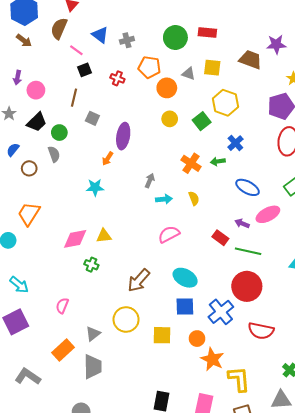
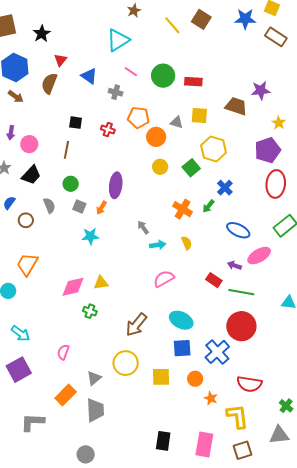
blue triangle: (100, 35) -> (89, 76), moved
green circle: (175, 37) -> (163, 76), moved
gray cross: (127, 40) -> (116, 92), turned 32
pink line: (76, 50) -> (131, 72), moved
black square: (84, 70) -> (76, 123), turned 32
gray square: (92, 118) -> (79, 206), moved
green circle: (59, 133) -> (71, 184), moved
green arrow: (218, 161) -> (208, 206), turned -40
gray arrow: (150, 181) -> (143, 227), turned -56
red semicircle: (261, 331) -> (249, 384), moved
orange star: (212, 359) -> (211, 398), size x0.6
gray L-shape: (28, 377) -> (32, 422), turned -30

